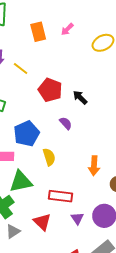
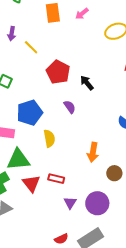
red rectangle: (61, 196) -> (56, 179), size x0.7
red triangle: (42, 222) -> (31, 183), moved

